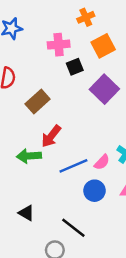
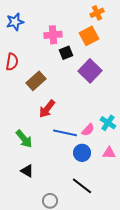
orange cross: (86, 17) -> (97, 13), moved
green arrow: (29, 156) -> (24, 139), moved, turned -126
blue line: (73, 166) -> (65, 133), turned 35
black line: (73, 228) -> (82, 186), moved

